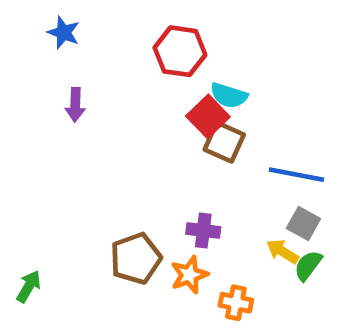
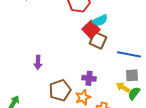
cyan semicircle: (229, 95) -> (100, 20), turned -42
purple arrow: (75, 105) -> (38, 62), moved
gray square: (303, 224) -> (132, 75), turned -32

